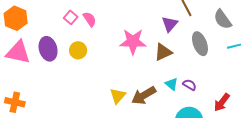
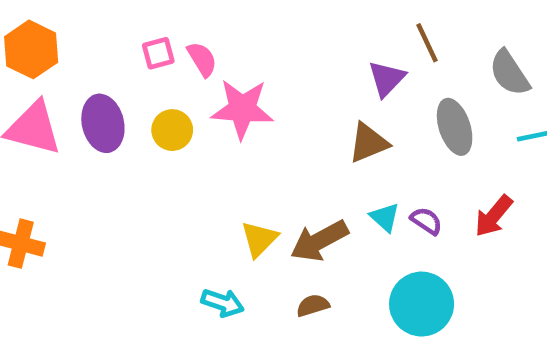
pink square: (71, 17) -> (158, 53), turned 32
pink star: (133, 42) -> (242, 109), moved
red arrow: (222, 102) -> (494, 216), moved

